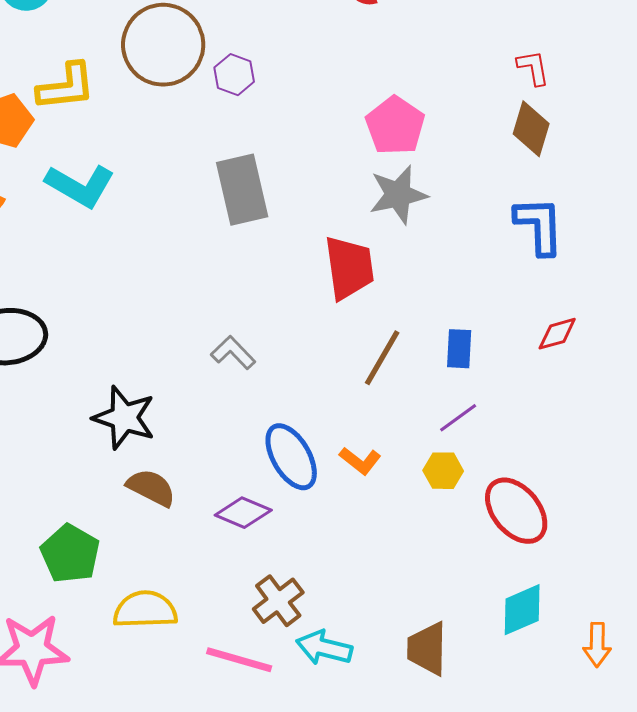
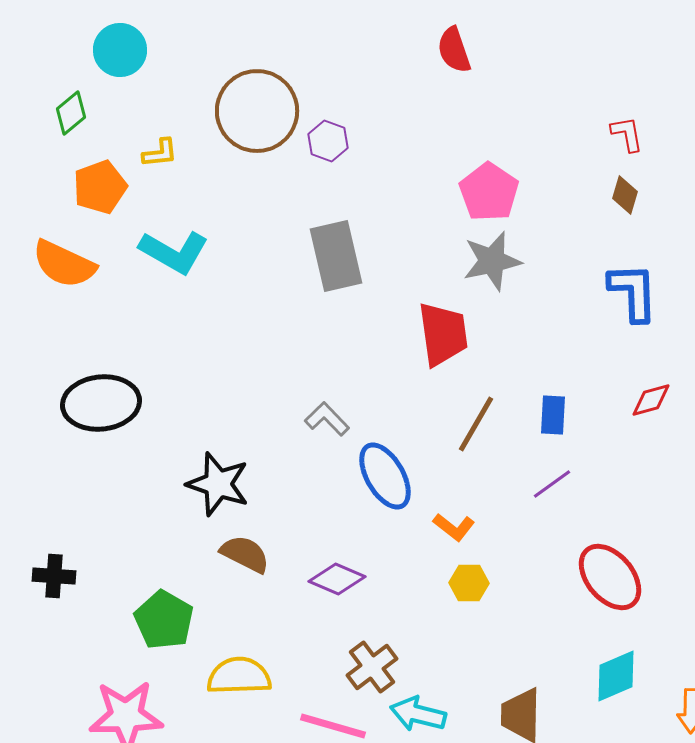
yellow L-shape: (66, 87) -> (160, 153), size x0.6
brown diamond: (531, 129) -> (625, 195), size x0.7
blue ellipse: (291, 457) -> (385, 476), moved
yellow hexagon: (443, 471) -> (469, 583), moved

